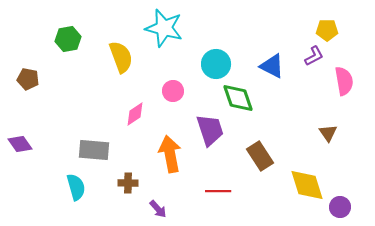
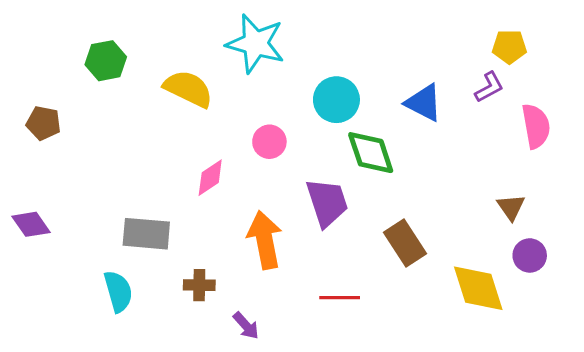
yellow semicircle: (121, 57) -> (188, 89), turned -44
purple circle: (340, 207) -> (530, 255), moved

